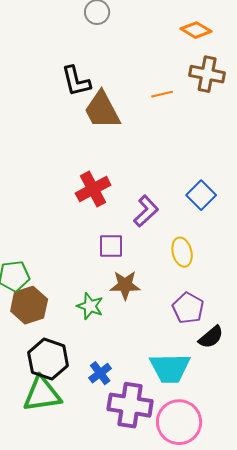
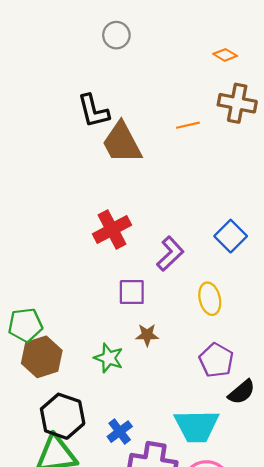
orange diamond: (196, 30) -> (225, 55), size x0.7
brown star: (125, 285) -> (147, 335), size x0.7

